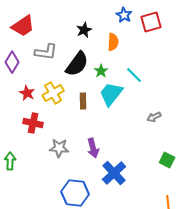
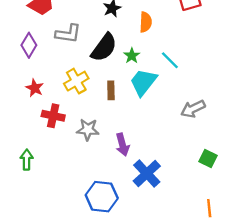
red star: (27, 93) -> (35, 88), moved
gray arrow: (154, 117) -> (193, 109), size x1.5
gray star: (59, 148) -> (88, 130), moved

